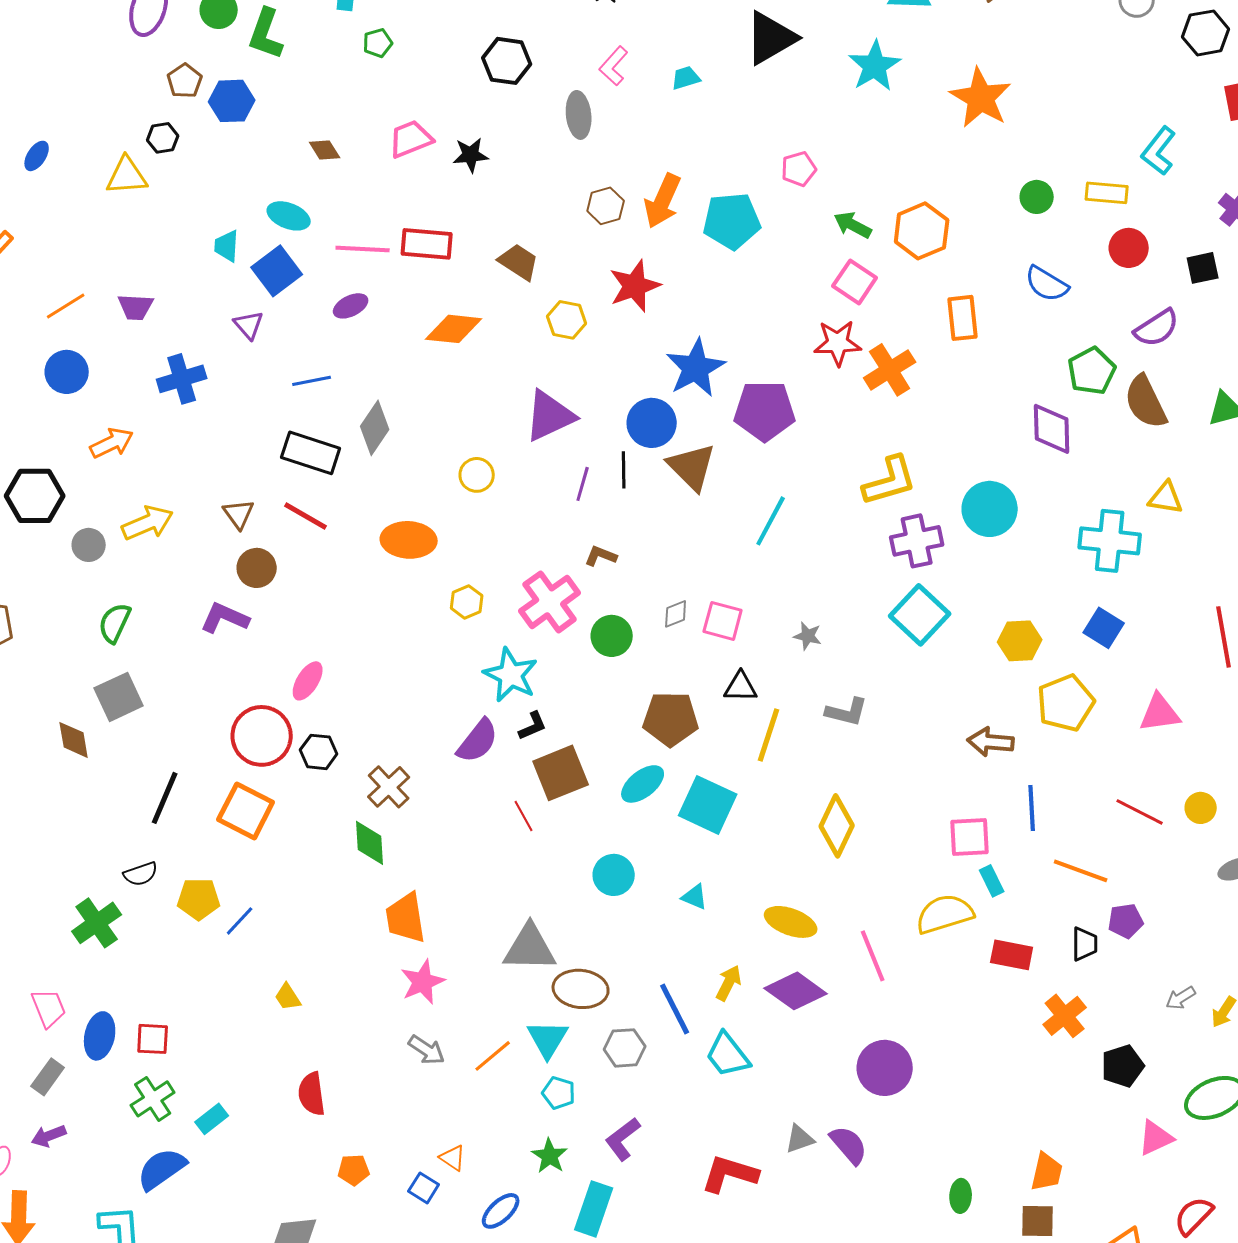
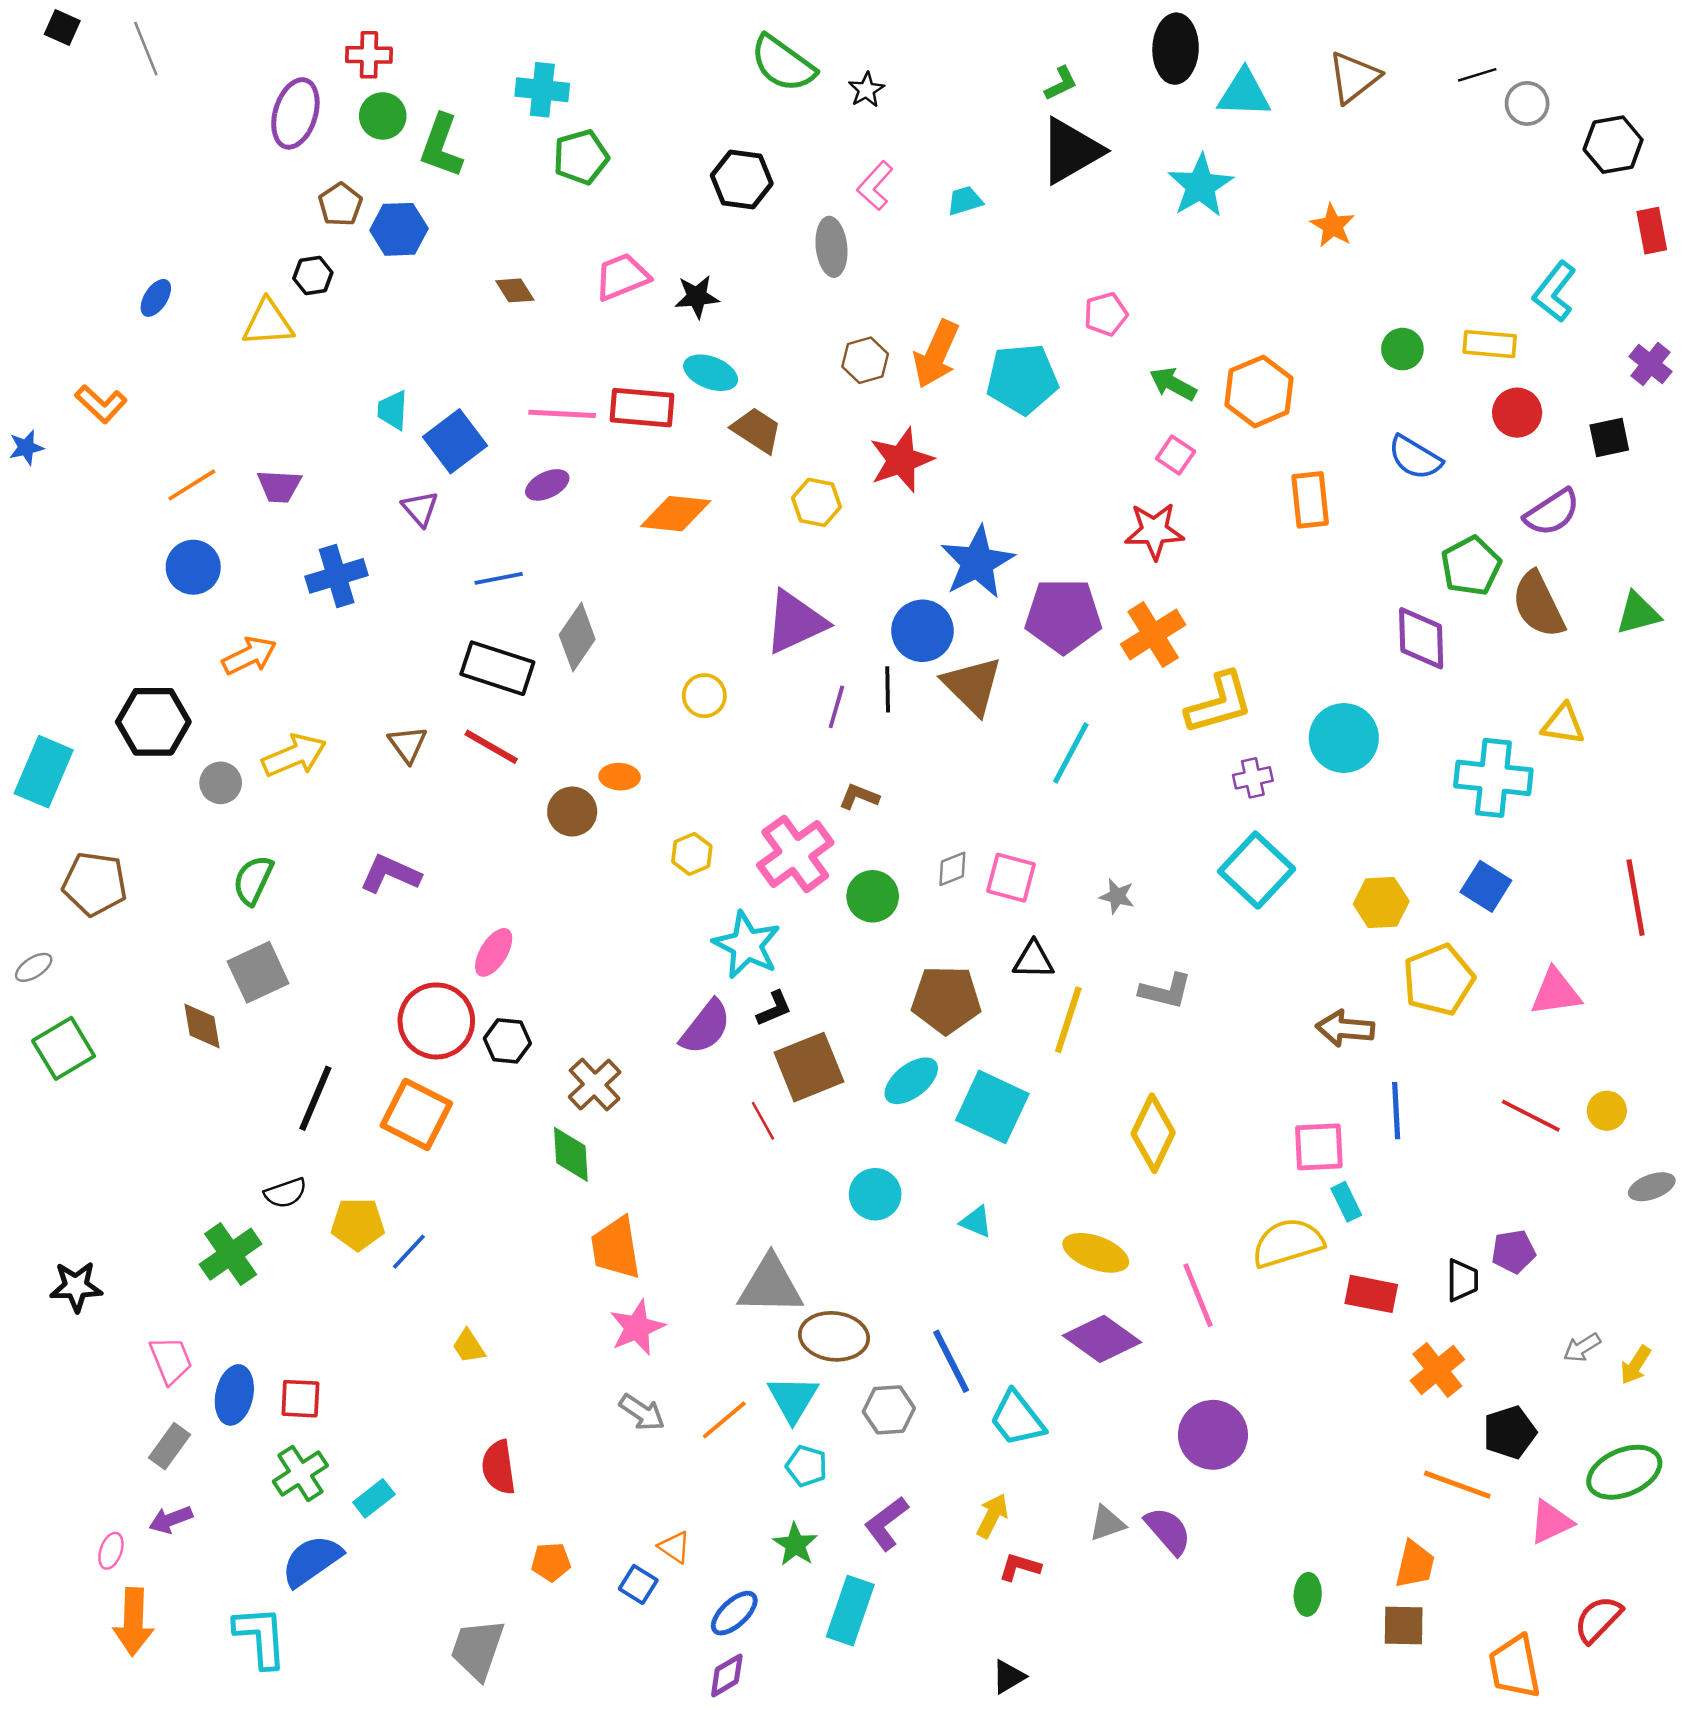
green pentagon: (378, 43) -> (581, 157), size x1.5
orange star: (981, 98) -> (1333, 226), size x0.6
cyan ellipse: (289, 216) -> (711, 373), moved
pink square: (855, 282) -> (1176, 455), size x0.7
orange cross: (890, 370) -> (1153, 635), moved
orange ellipse: (409, 540) -> (620, 777), size x0.6
purple cross: (917, 541) -> (1253, 778), size x0.6
brown circle: (257, 568) -> (572, 812), moved
orange line: (1081, 871) -> (1457, 1485), moved
yellow arrow: (729, 983) -> (992, 1516), moved
red L-shape: (730, 1174) -> (1020, 1567), size x0.6

